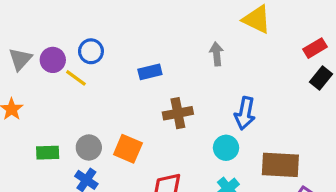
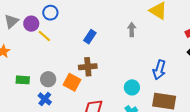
blue circle: (91, 51) -> (50, 13), moved
blue rectangle: (150, 72) -> (90, 37), turned -48
brown cross: (178, 113) -> (88, 67), moved
blue arrow: (245, 113) -> (159, 70), moved

